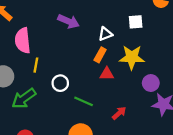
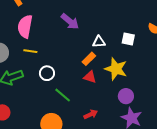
yellow line: (36, 65) -> (30, 51), turned 72

